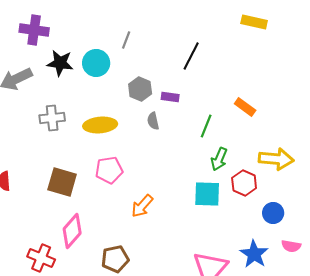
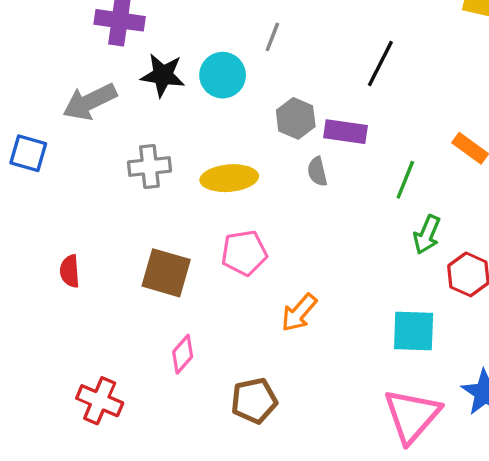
purple rectangle: (170, 97) -> (345, 132), size x1.4
cyan square: (207, 194) -> (414, 331), moved
pink diamond: (72, 231) -> (183, 354), size x0.7
red cross: (41, 258) -> (100, 401), moved

